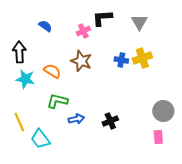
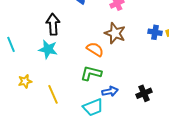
orange semicircle: (52, 71) -> (95, 49), moved
cyan star: (25, 79) -> (48, 49), moved
cyan trapezoid: (40, 139) -> (93, 107), moved, turned -75

